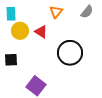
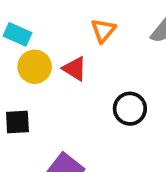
cyan rectangle: (11, 14) -> (17, 34), turned -64
black circle: (70, 53) -> (130, 109), size x0.7

